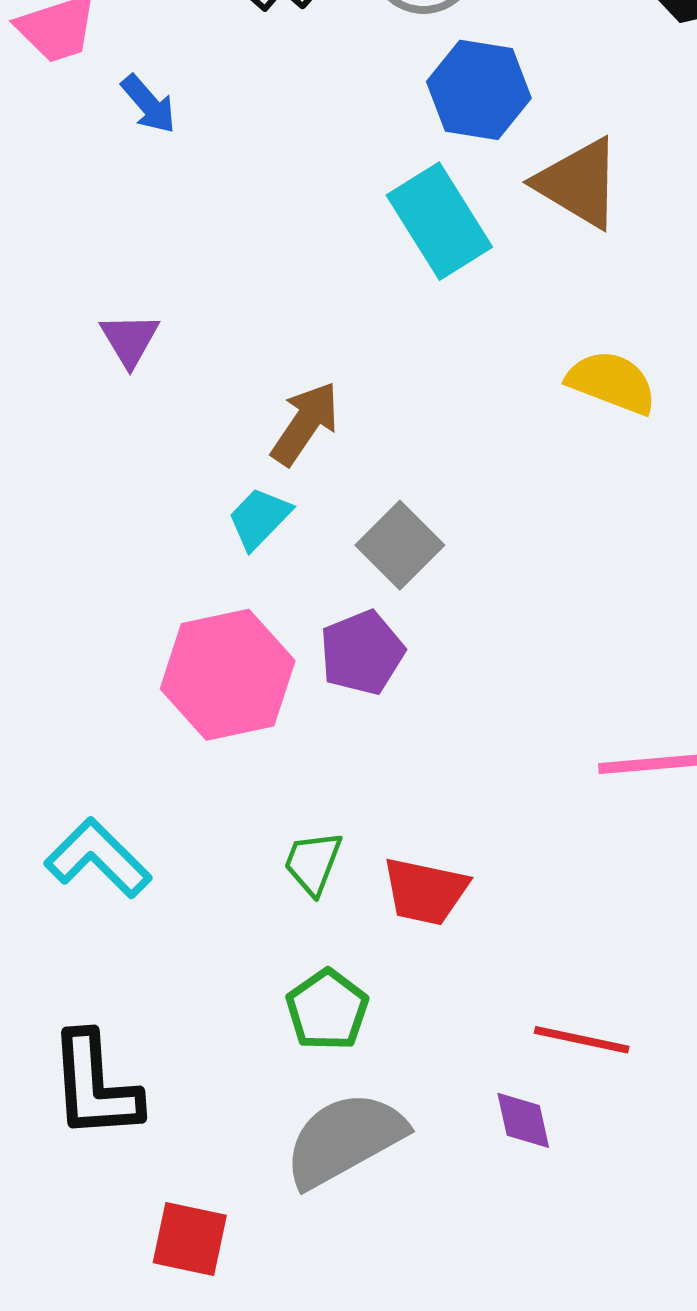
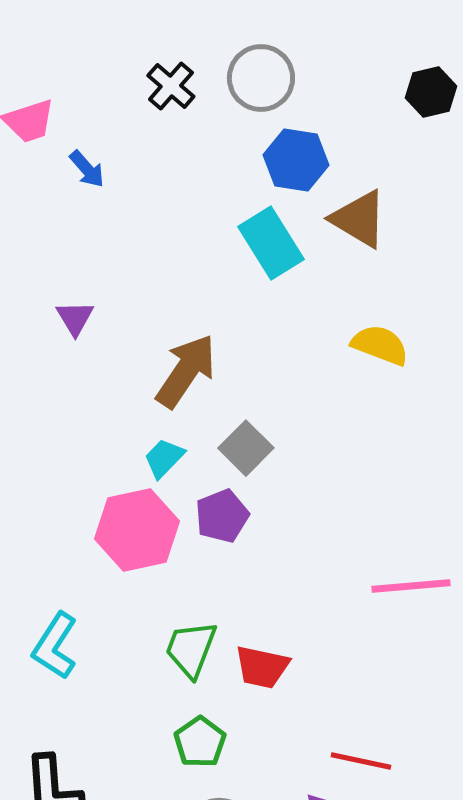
brown arrow: (305, 423) -> (186, 371), size x1.4
cyan trapezoid: (259, 518) -> (164, 458), moved
cyan L-shape: (98, 858) -> (55, 646), turned -102
green trapezoid: (313, 863) -> (191, 649), size x1.4

